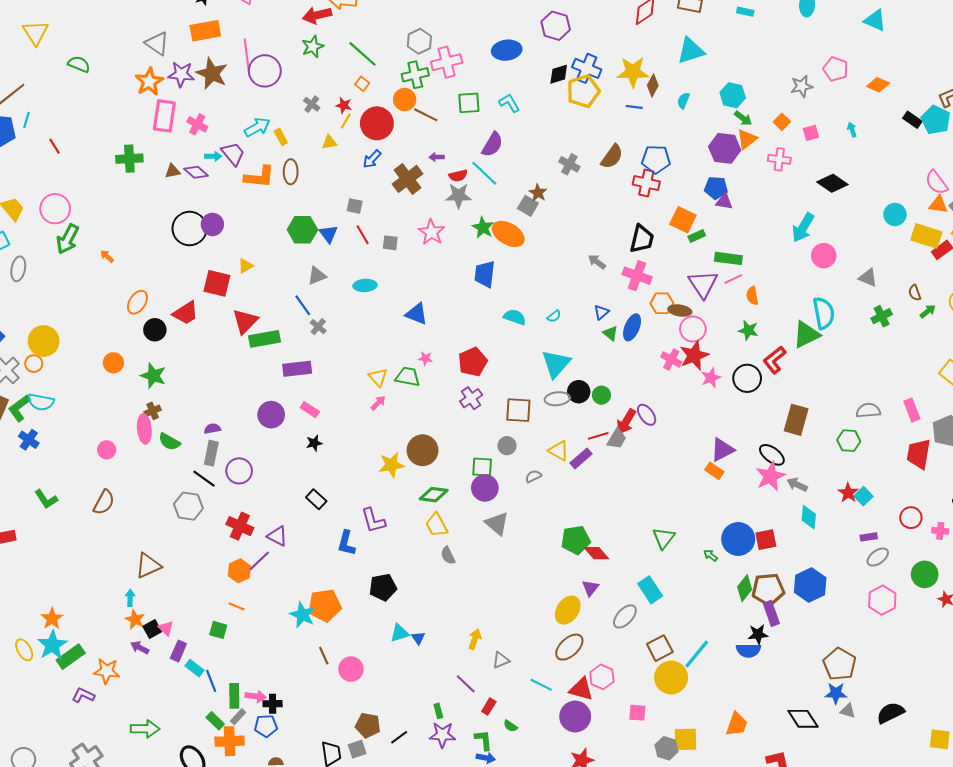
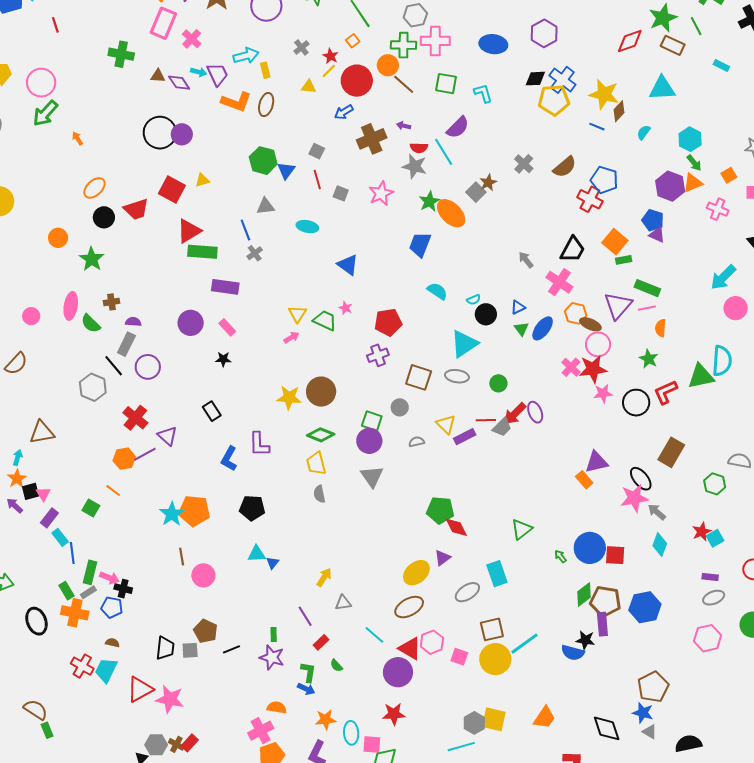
black circle: (579, 392) -> (486, 314), moved
brown cross: (153, 411) -> (112, 302), moved
pink square: (637, 713) -> (459, 657), moved

